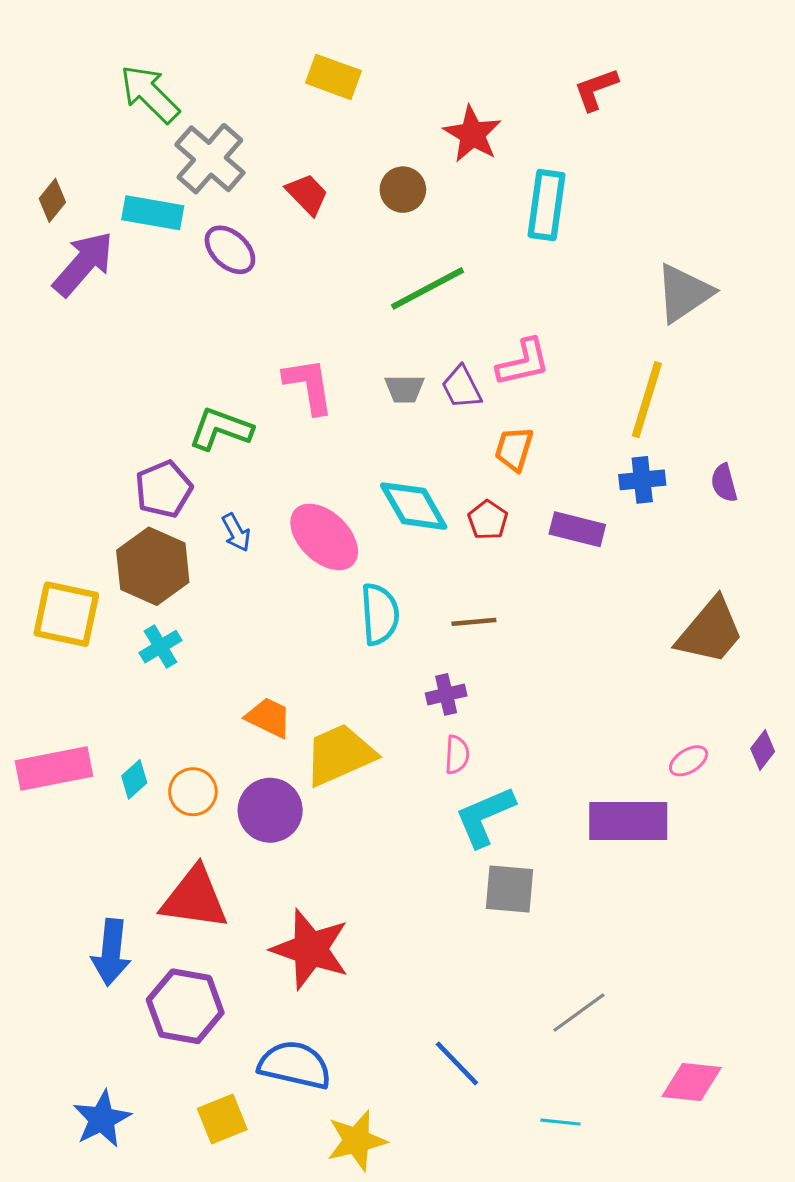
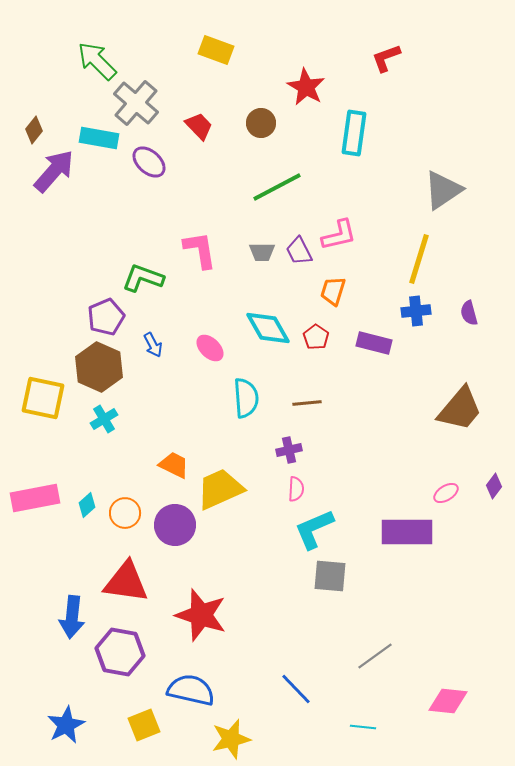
pink ellipse: (324, 537) -> (210, 348), size x0.6

